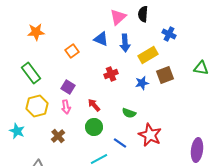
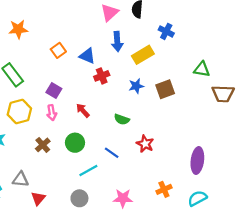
blue triangle: (101, 39) -> (87, 56), moved
brown square: (165, 75) -> (165, 89), moved
green circle: (94, 127) -> (75, 143), moved
red star: (150, 135) -> (145, 144), size x0.7

